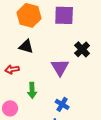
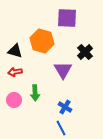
orange hexagon: (29, 15) -> (42, 41), moved
black triangle: (26, 46) -> (15, 51), moved
pink circle: (10, 108) -> (14, 100), moved

